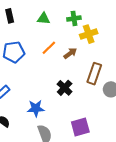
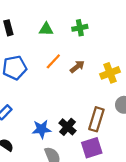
yellow cross: (89, 34) -> (110, 73), moved
brown rectangle: (94, 74) -> (96, 119), moved
black cross: (65, 88) -> (68, 127), moved

